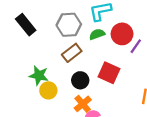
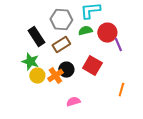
black rectangle: (26, 25) -> (36, 37), moved
purple line: (136, 46) -> (118, 45), turned -64
orange cross: (83, 104) -> (55, 76), moved

